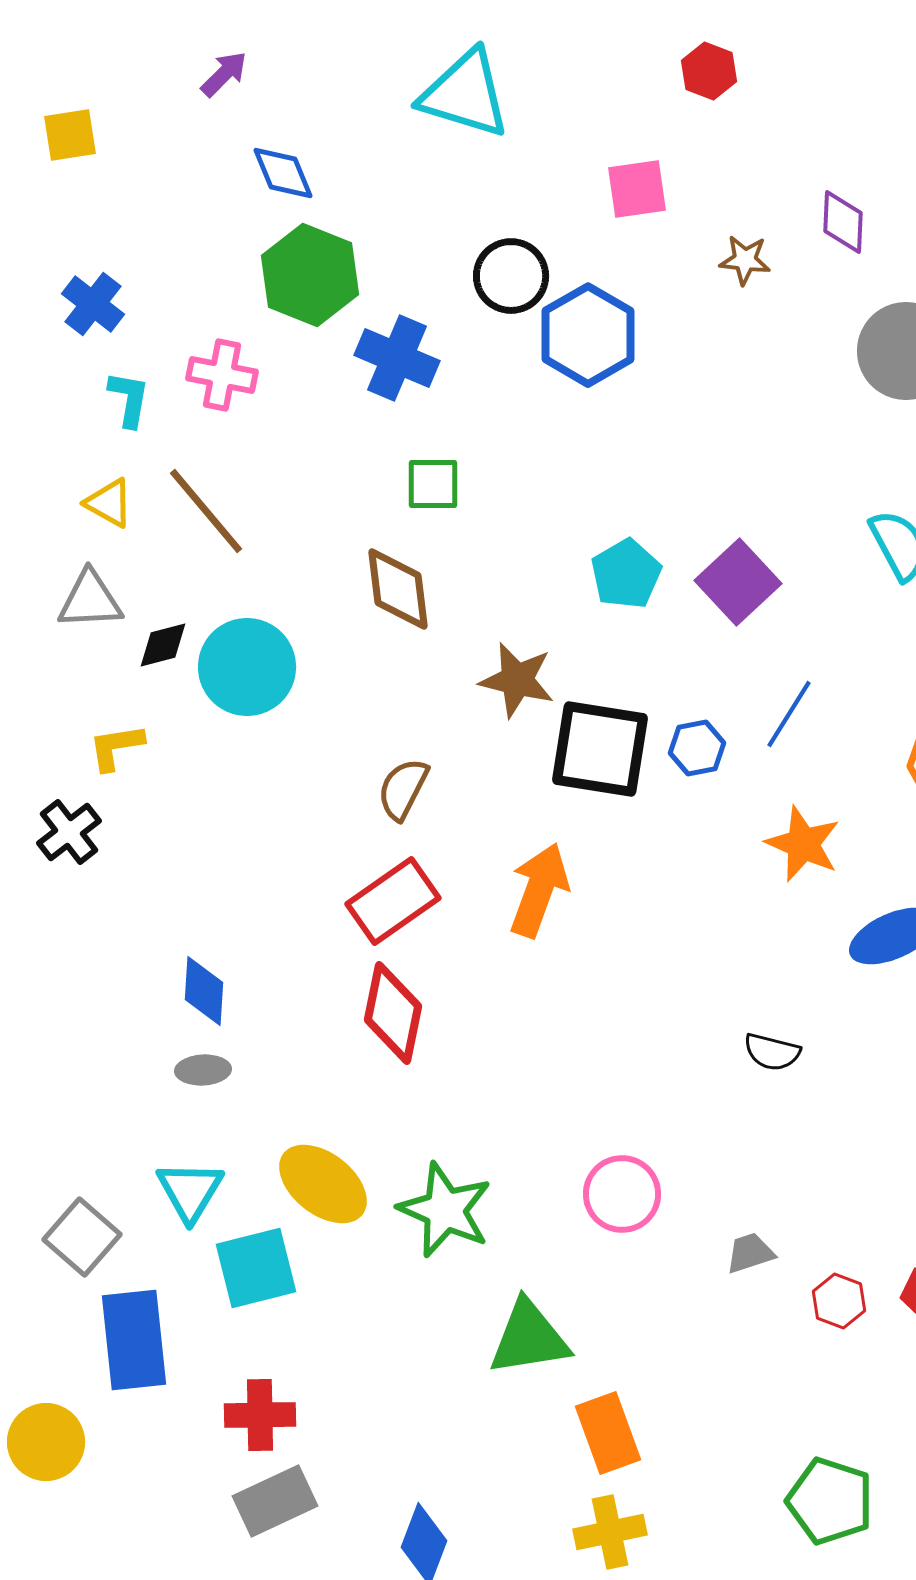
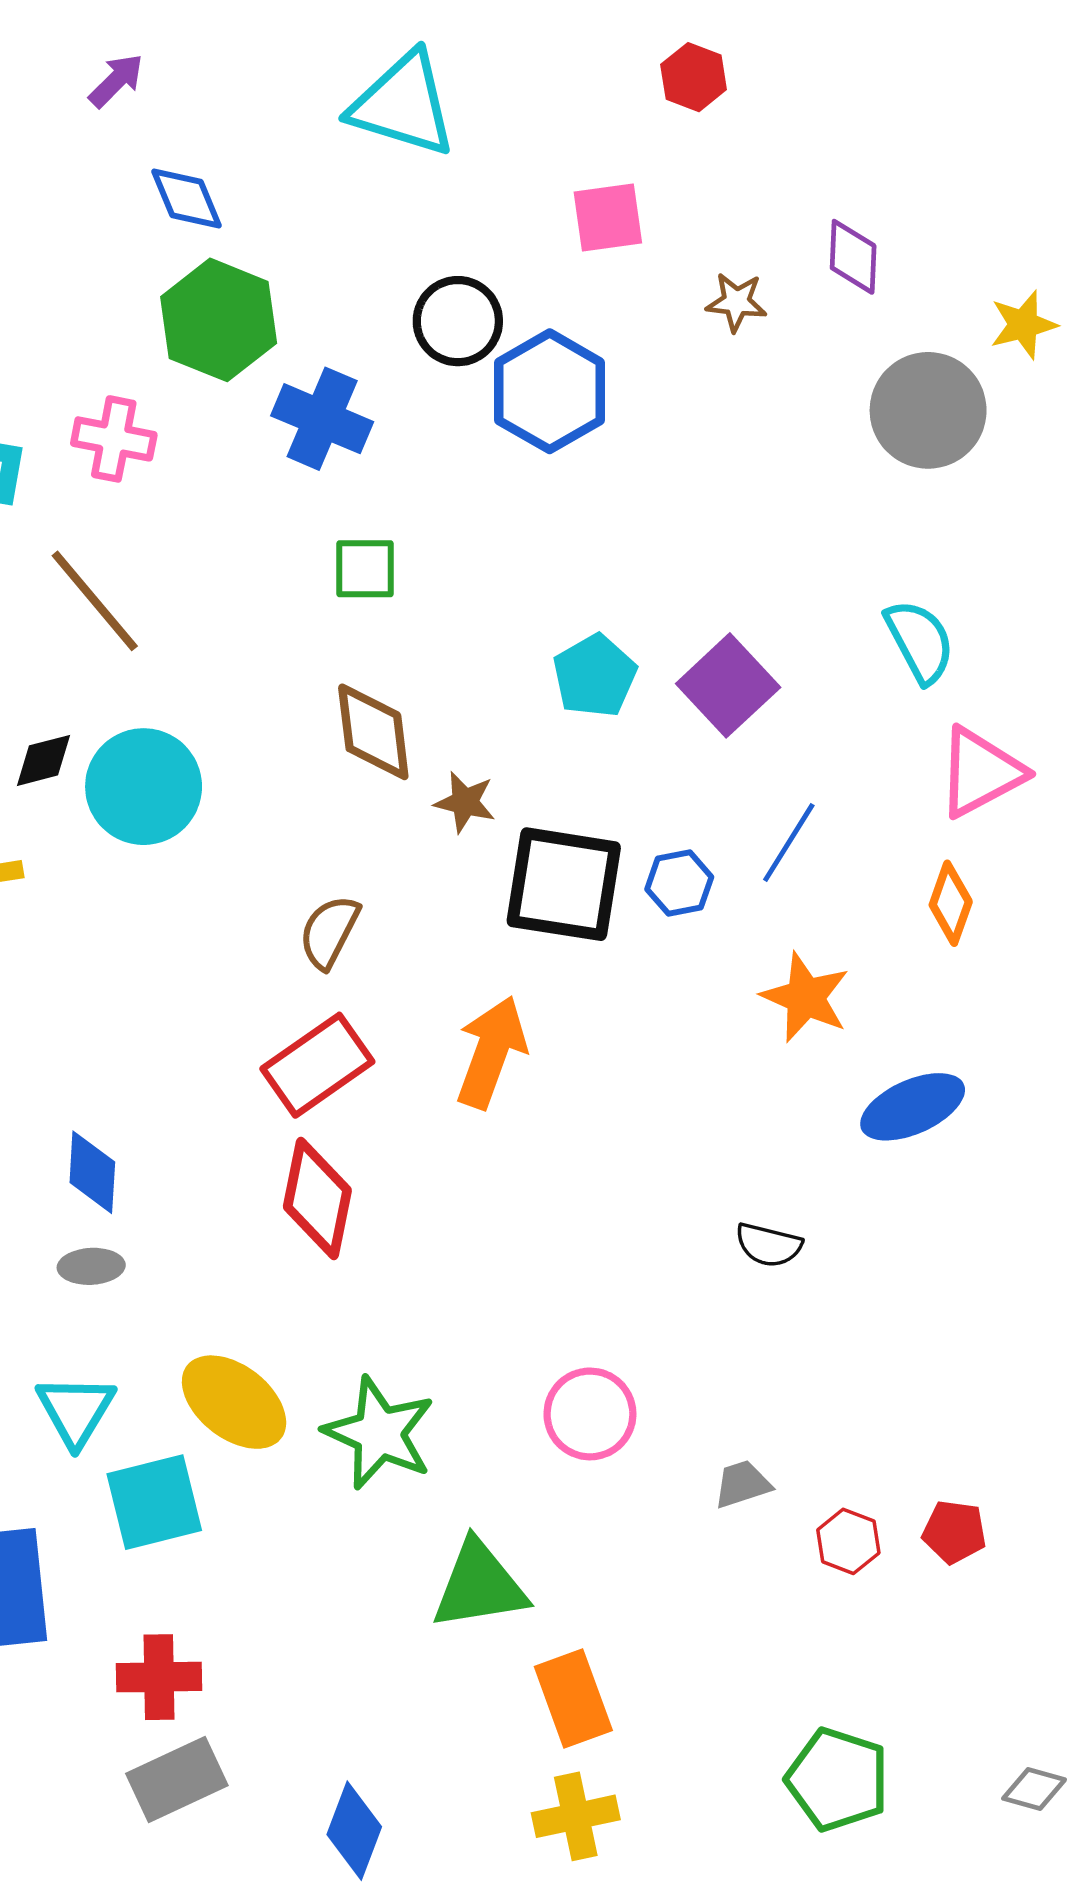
brown diamond: (398, 589) -> (373, 732), moved
brown star: (517, 680) -> (465, 802), size x0.7

